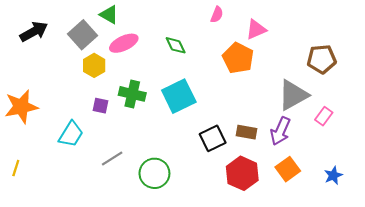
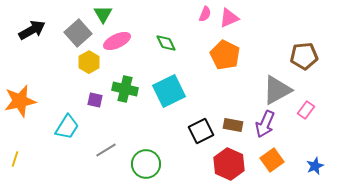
green triangle: (109, 15) -> (103, 14), turned 30
pink triangle: (256, 29) -> (229, 18), moved

